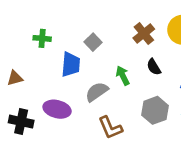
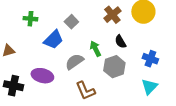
blue trapezoid: (71, 64) -> (53, 40), turned 40
gray hexagon: (155, 110) -> (114, 67), moved

